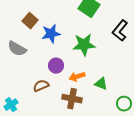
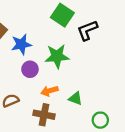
black L-shape: (120, 31) -> (87, 30), moved, turned 30
purple circle: (56, 66) -> (30, 69), moved

